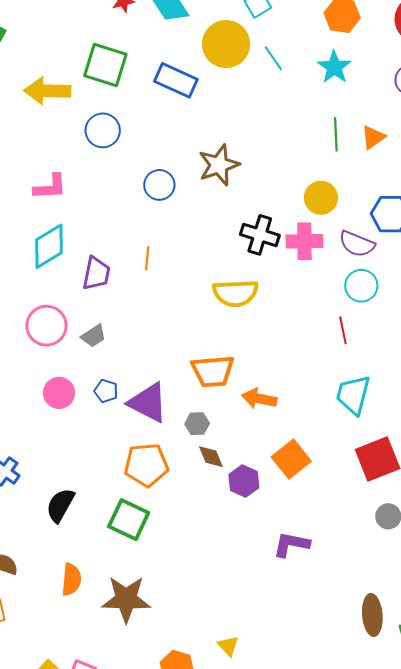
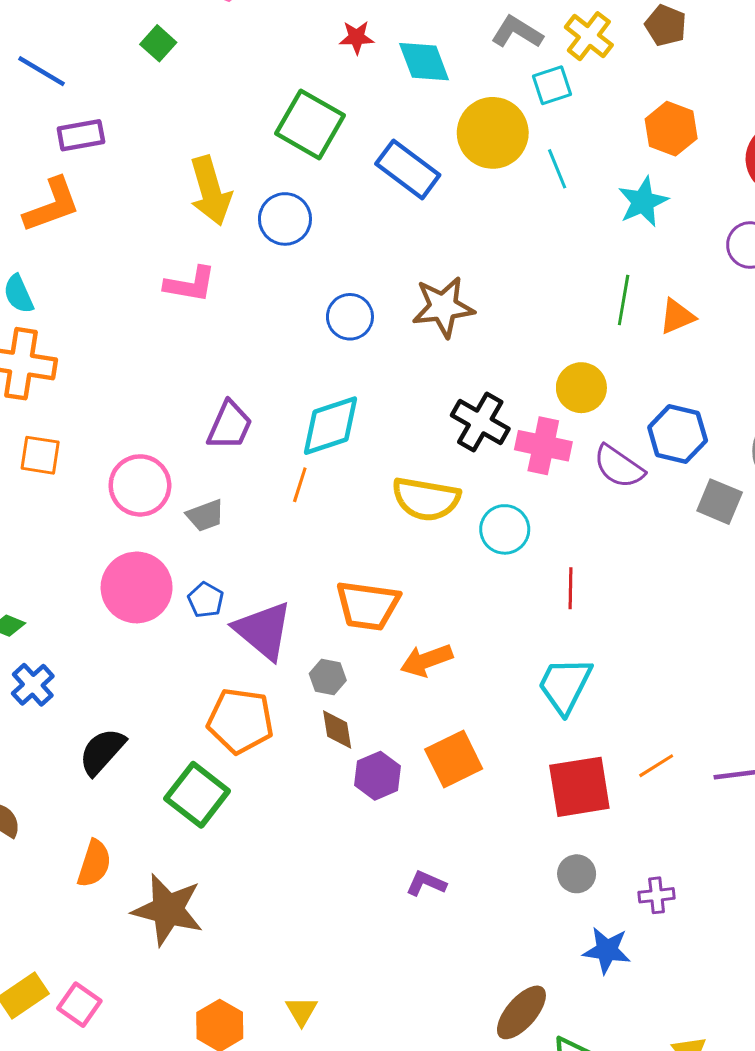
yellow arrow: (47, 91) -> (210, 191), moved, turned -120
cyan diamond: (49, 246) -> (331, 426), moved
orange line: (147, 258) -> (300, 485), moved
cyan circle: (361, 286) -> (505, 529), moved
pink circle: (59, 393) -> (137, 587), size x1.5
orange arrow: (259, 398) -> (426, 660), turned -44
purple L-shape: (291, 544) -> (426, 883), size x0.7
brown ellipse: (372, 615) -> (521, 1012), turned 33

